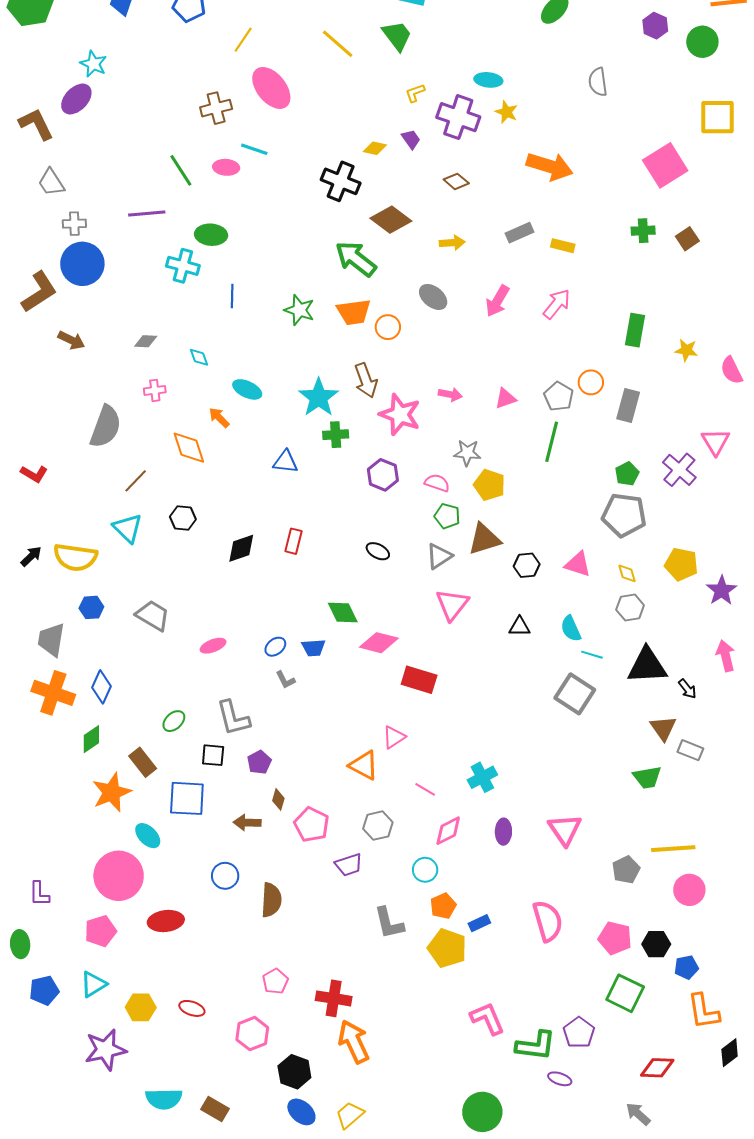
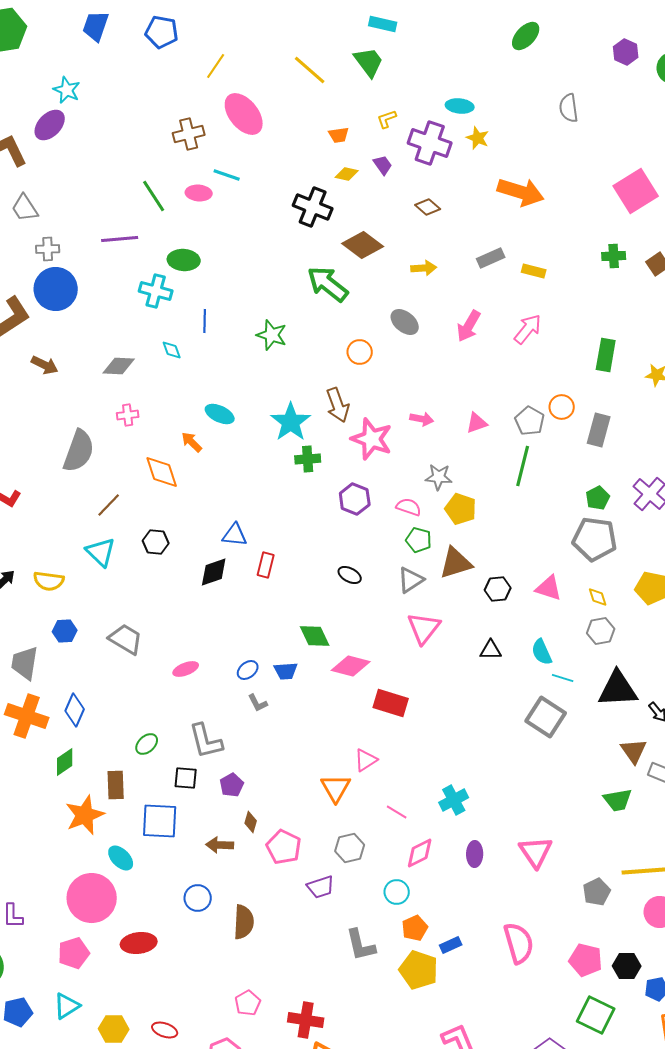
orange trapezoid: (354, 312) -> (339, 135), moved, size x0.6
gray diamond: (146, 341) -> (119, 366), size x1.4
cyan diamond: (199, 357) -> (172, 350), moved
blue triangle: (285, 462) -> (235, 535), moved
yellow semicircle: (75, 557) -> (49, 581), size x0.7
brown rectangle: (143, 762) -> (116, 785), turned 36
orange triangle: (364, 765) -> (336, 788), turned 32

